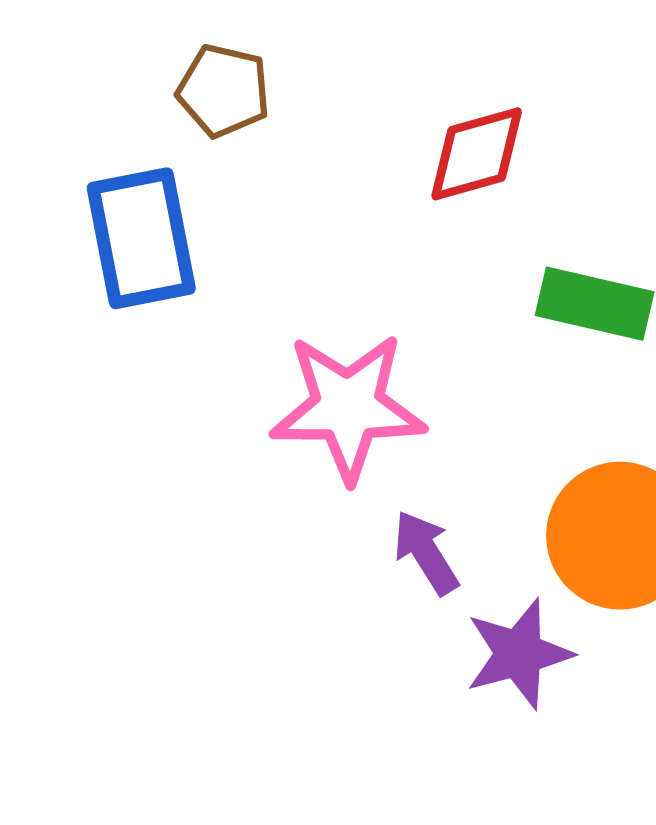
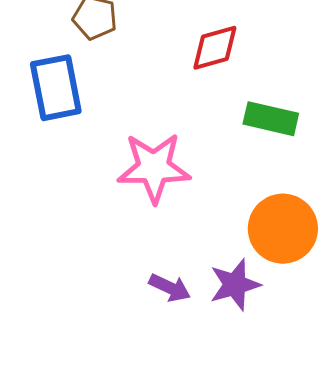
purple arrow: (426, 553) -> (170, 288), moved, turned 147

